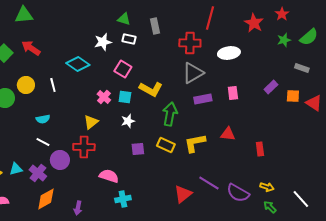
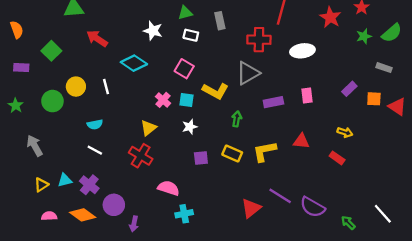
green triangle: (124, 19) -> (185, 13), turned -32
white star: (103, 42) -> (153, 31), moved, turned 30
red arrow: (31, 48) -> (97, 39), moved
gray triangle: (193, 73) -> (248, 73), moved
green arrow: (170, 114) -> (237, 119), size x0.6
red cross: (84, 147) -> (141, 156), turned 30
red rectangle: (260, 149) -> (337, 158), turned -48
purple circle: (60, 160) -> (114, 205), moved
yellow arrow: (267, 187) -> (345, 132), moved
orange diamond: (46, 199) -> (83, 215), moved, turned 65

